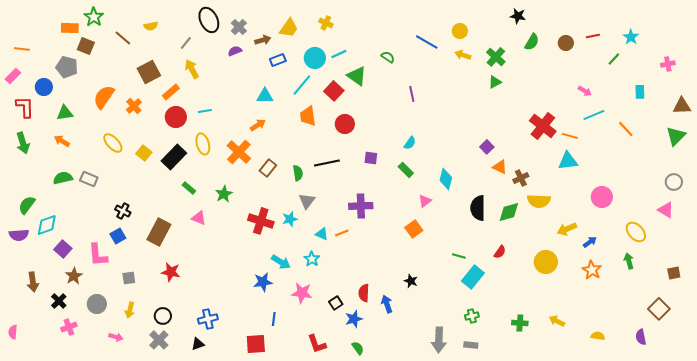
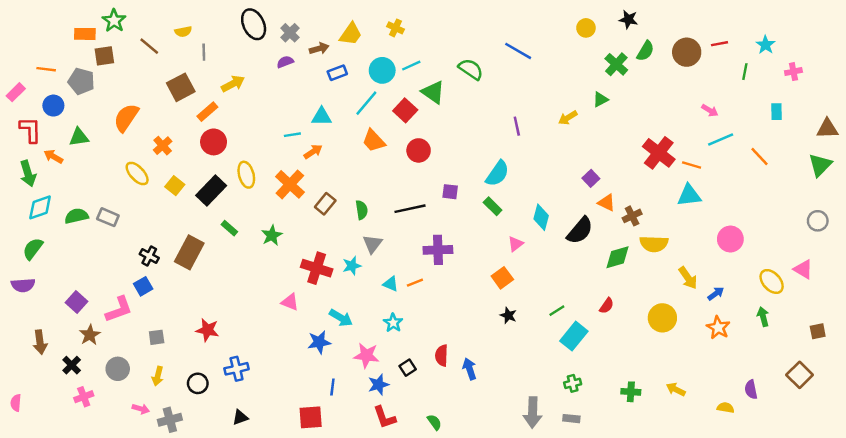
yellow circle: (460, 31) -> (586, 28), moved
gray line: (186, 43) -> (204, 52), moved, turned -40
brown circle: (566, 43) -> (687, 52), size x1.5
brown square: (86, 46) -> (104, 56), turned -30
orange line: (22, 49) -> (46, 69), moved
yellow arrow: (463, 55) -> (568, 118), moved, turned -49
green semicircle: (388, 57) -> (471, 69), size x1.5
green cross: (496, 57) -> (616, 64), moved
green line: (614, 59) -> (745, 72), turned -32
pink cross: (668, 64) -> (793, 72), moved
yellow arrow: (192, 69) -> (233, 84), turned 90
purple line: (412, 94) -> (517, 126), moved
orange cross: (134, 106) -> (163, 146), moved
cyan line: (205, 111) -> (292, 135), moved
orange trapezoid: (308, 116) -> (374, 141), turned -35
orange arrow: (62, 141) -> (53, 157), moved
cyan semicircle: (410, 143) -> (497, 173), size x1.6
black line: (327, 163) -> (410, 209), moved
black semicircle: (478, 208) -> (580, 231), moved, turned -140
pink triangle: (666, 210) -> (803, 269), moved
pink triangle: (199, 218) -> (290, 302), moved
cyan diamond: (47, 225) -> (40, 207), moved
yellow arrow: (567, 229) -> (688, 278), turned -102
brown rectangle: (159, 232) -> (189, 252), moved
pink L-shape: (98, 255) -> (119, 309), turned -105
green line: (459, 256) -> (557, 311), turned -48
cyan star: (312, 259) -> (393, 323), moved
black star: (411, 281) -> (508, 315), moved
blue cross: (208, 319) -> (237, 369), moved
blue star: (354, 319) -> (379, 385), moved
purple semicircle: (641, 337) -> (751, 389), moved
gray cross: (159, 340) -> (170, 420), moved, turned 30

